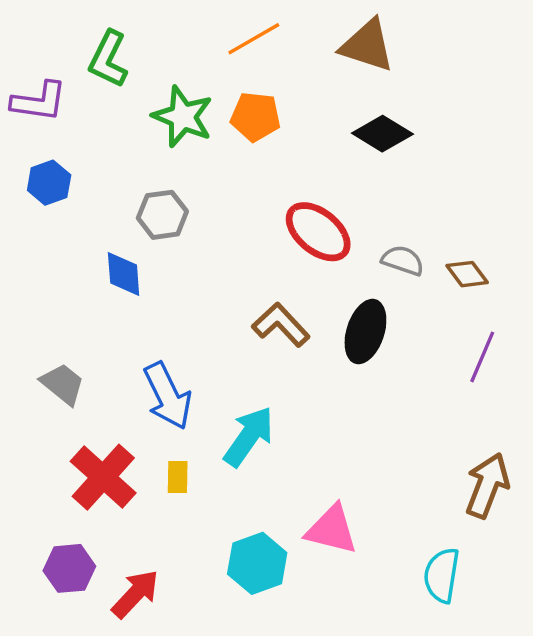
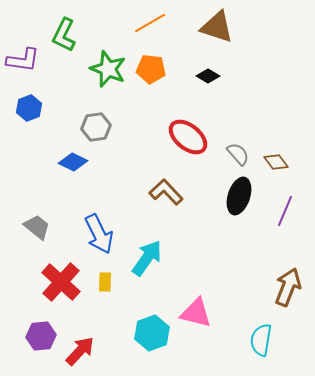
black diamond: (382, 134) -> (208, 76), moved, size x0.7
gray semicircle: (403, 260) -> (238, 154), turned 30
blue diamond: (124, 274) -> (73, 162), turned -60
black ellipse: (365, 332) -> (239, 196), moved

